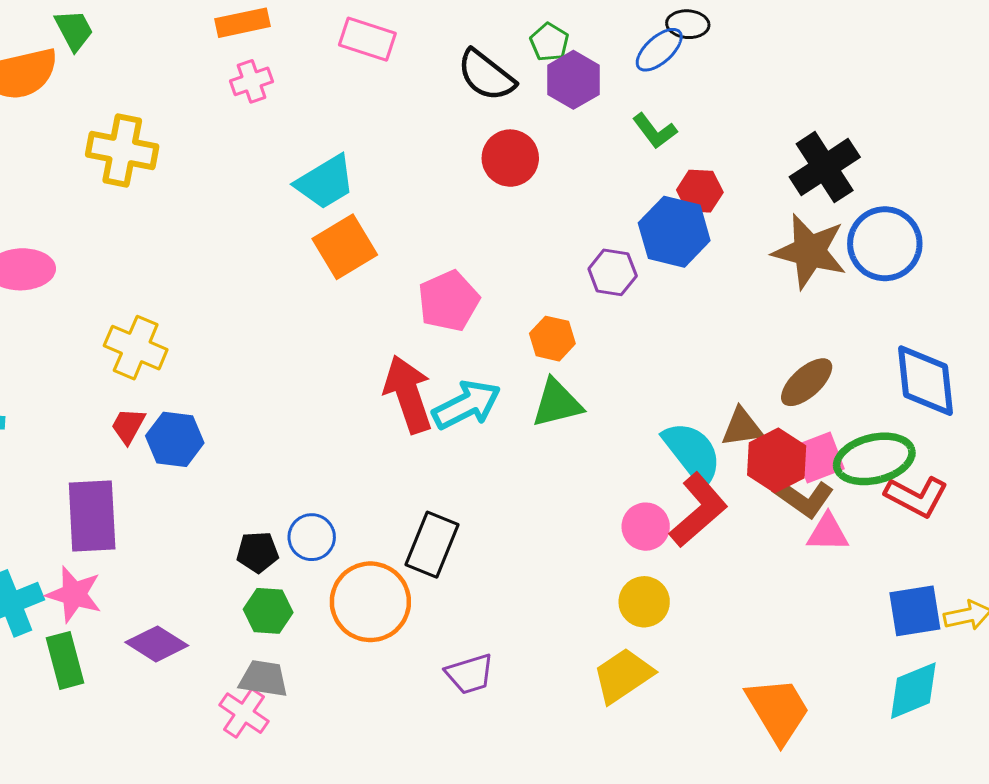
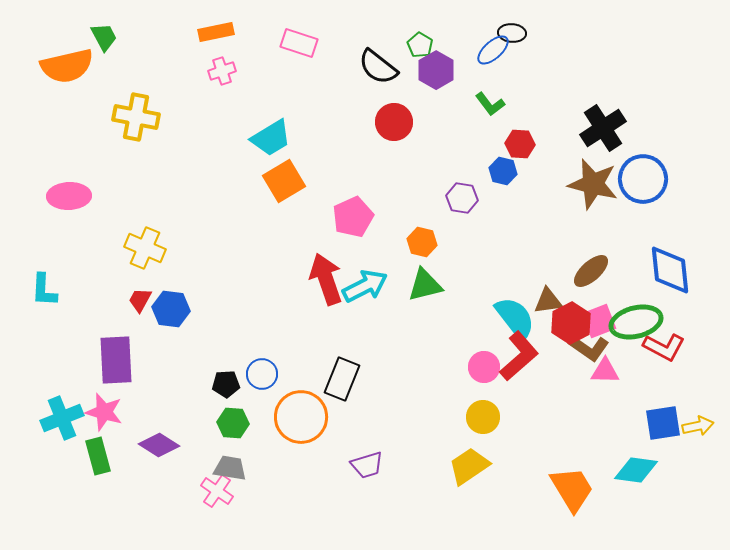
blue hexagon: (674, 232) -> (503, 171), size x0.6
cyan diamond: (913, 691) -> (636, 470), moved, turned 30

